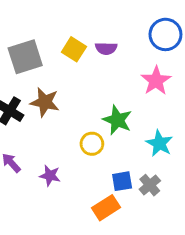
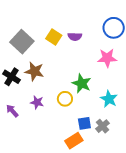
gray square: (25, 57) -> (22, 42), turned -30
pink star: (156, 81) -> (107, 58), turned 30
purple star: (50, 176) -> (37, 102), moved

